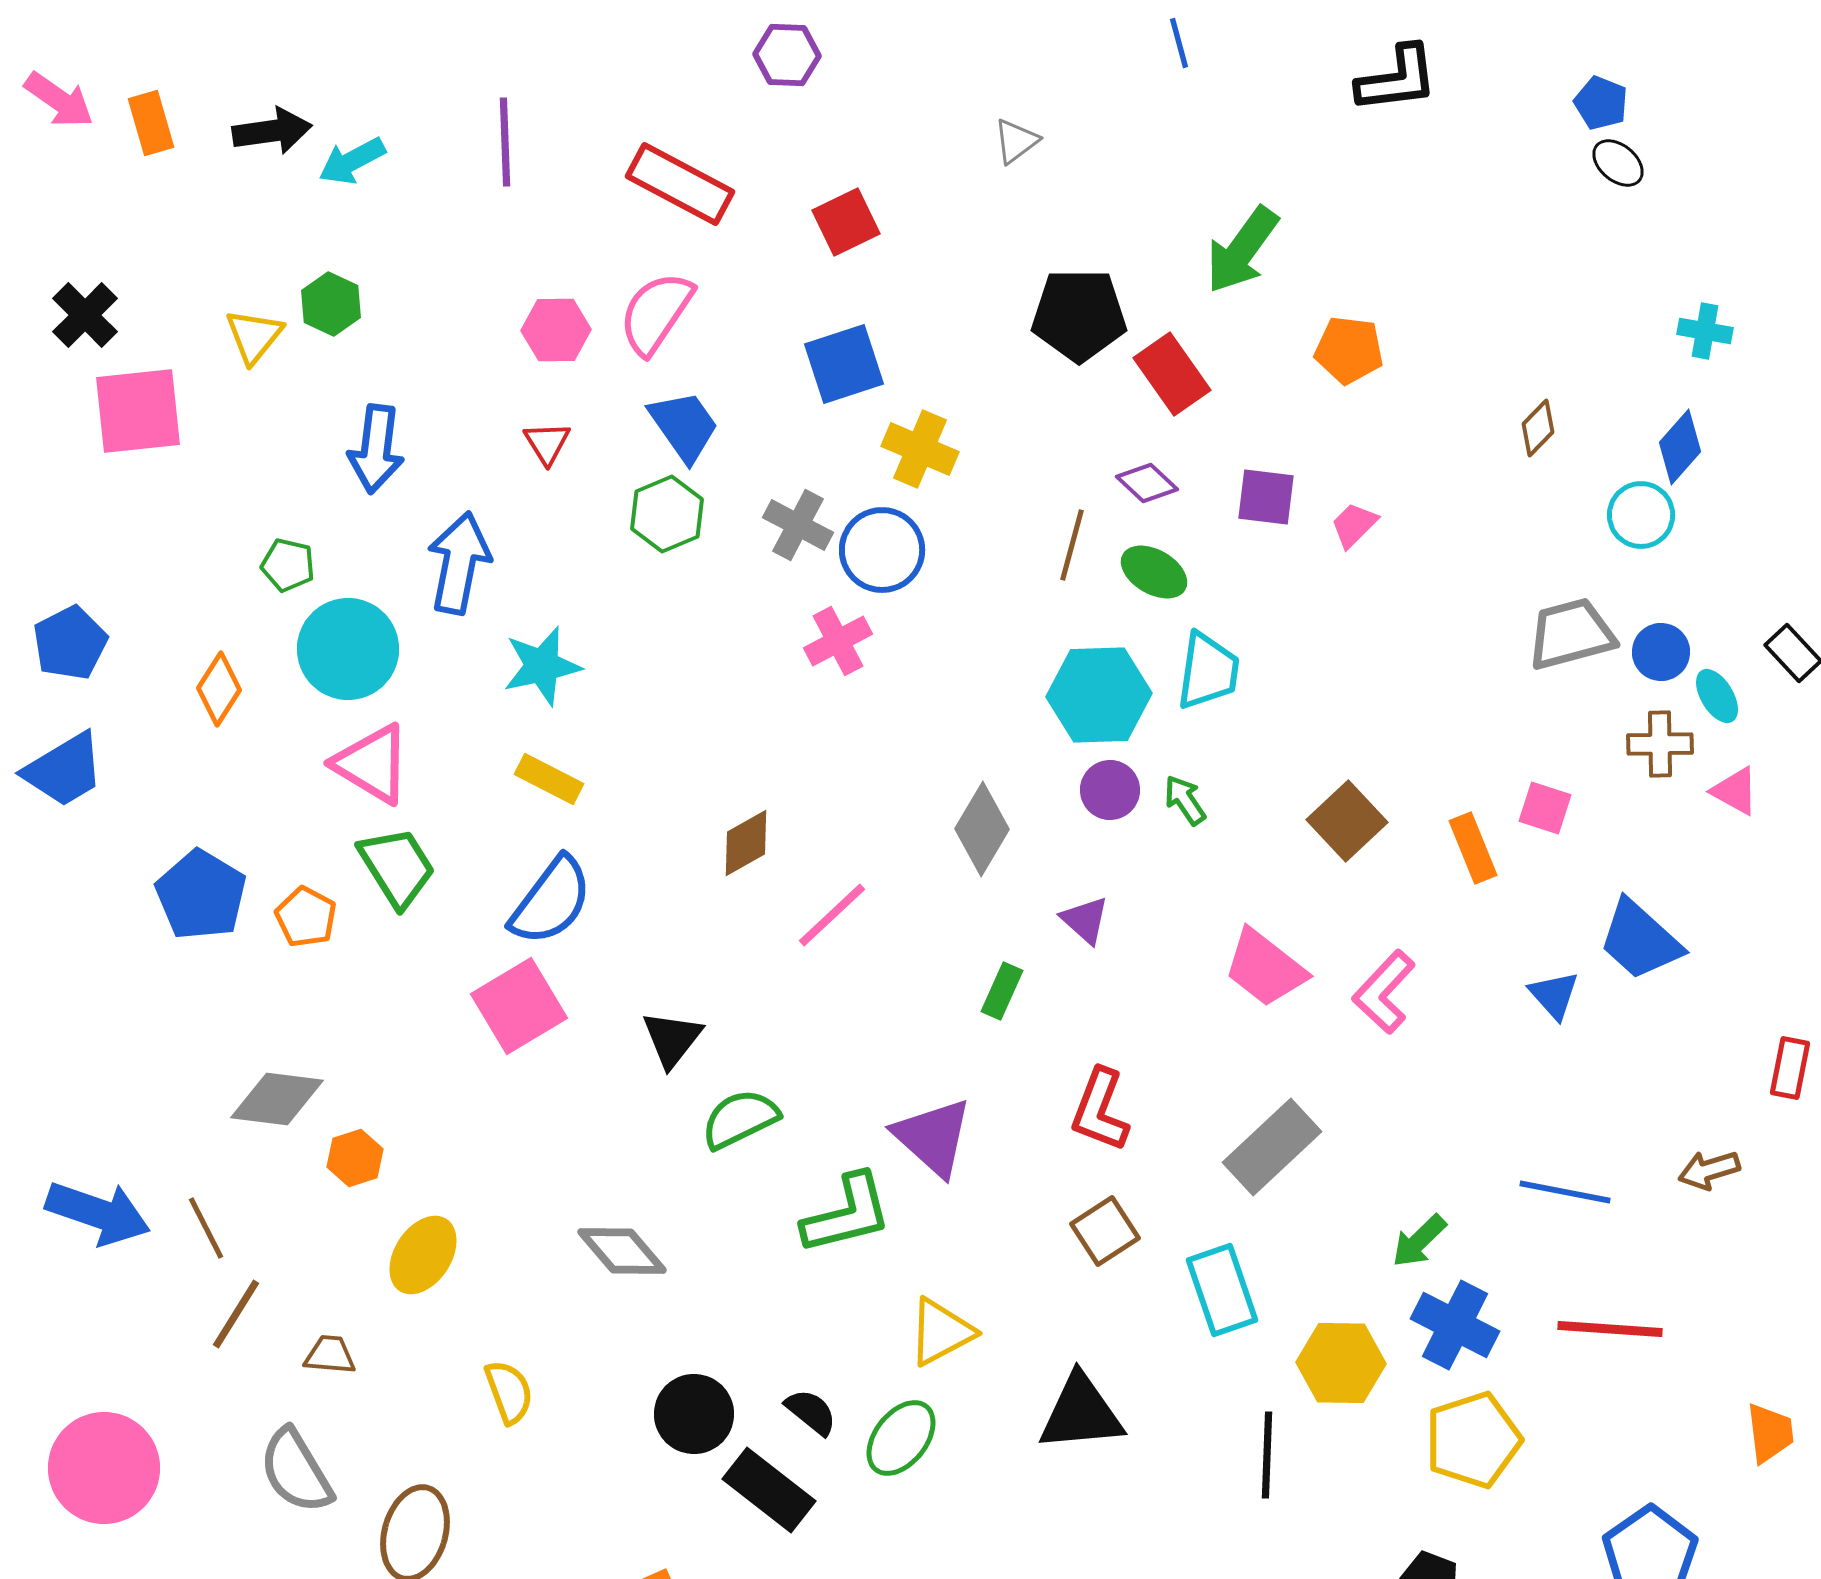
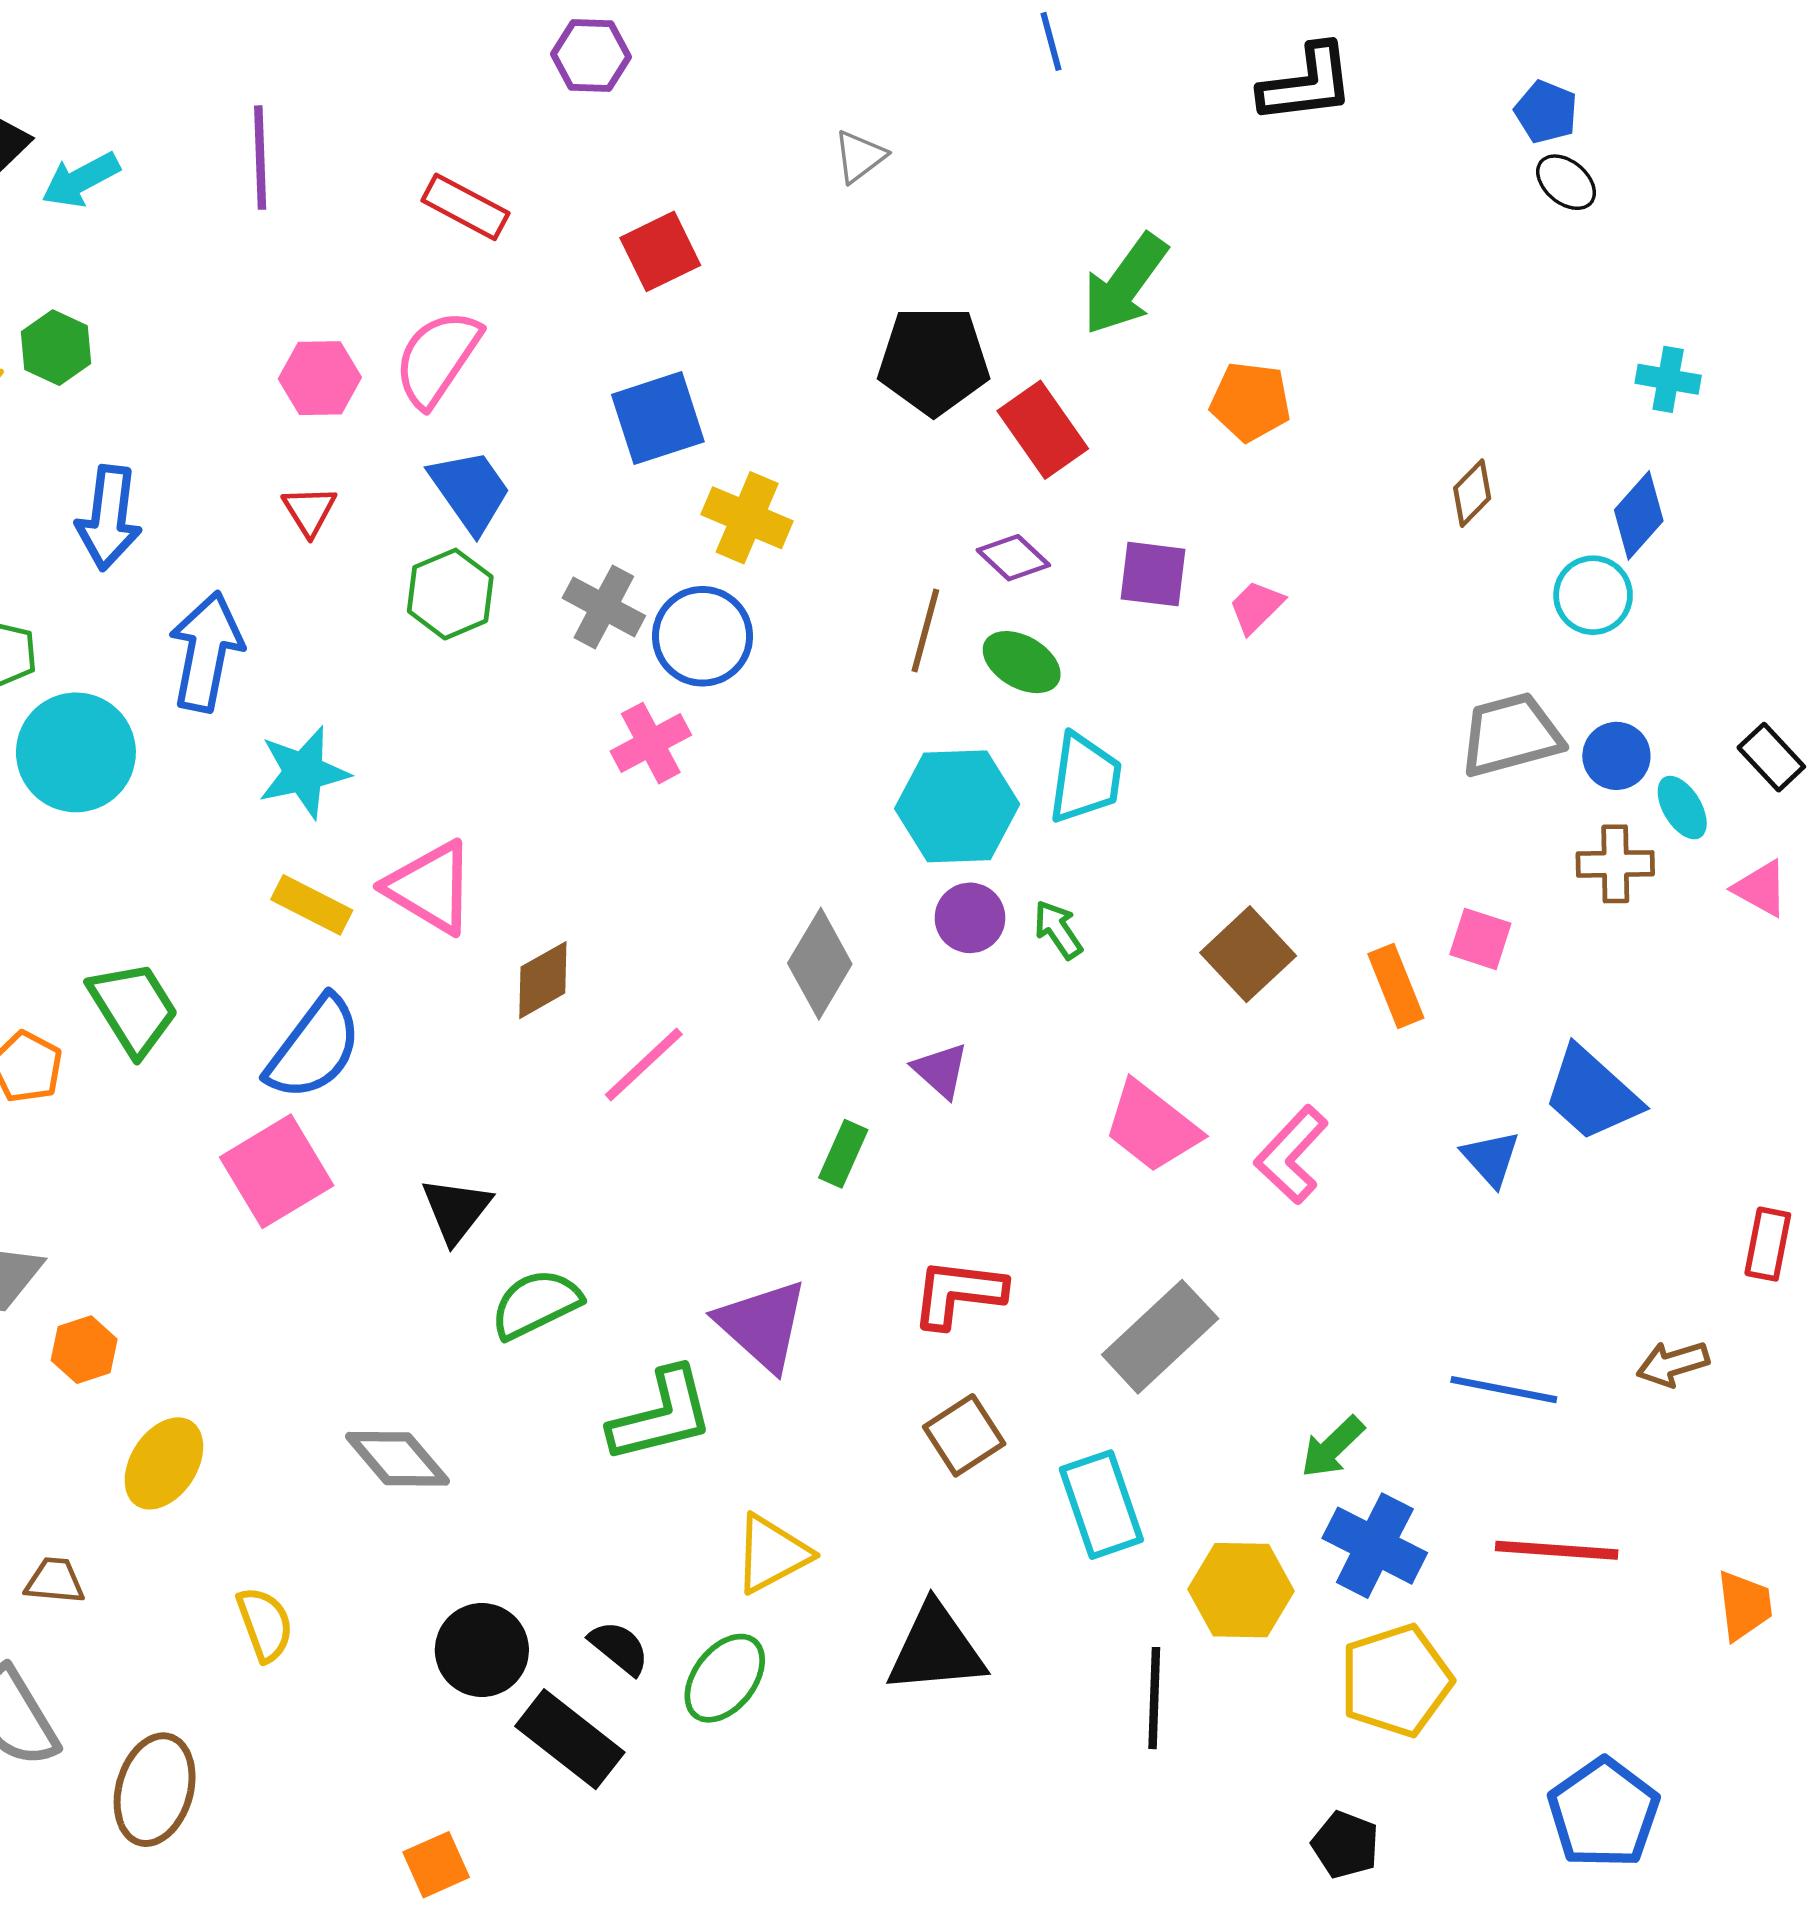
red rectangle: (680, 184) -> (465, 207), size x0.7
pink triangle: (372, 764) -> (430, 887), moved
pink triangle: (1735, 791) -> (1761, 889), moved
red L-shape: (1100, 1110) -> (958, 1293), turned 76
orange trapezoid: (1770, 1433) -> (1744, 1605), moved

